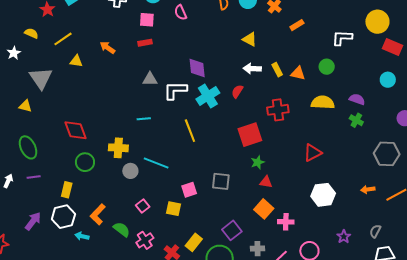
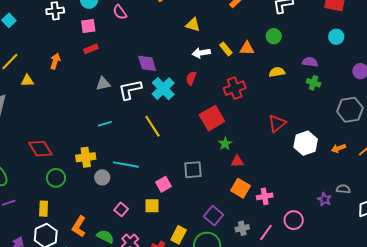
orange arrow: (107, 48) -> (55, 61), turned 84
yellow semicircle: (323, 102) -> (277, 72), size x0.7
white hexagon: (323, 195) -> (306, 143), moved
gray semicircle: (375, 231) -> (343, 189), moved, turned 80

